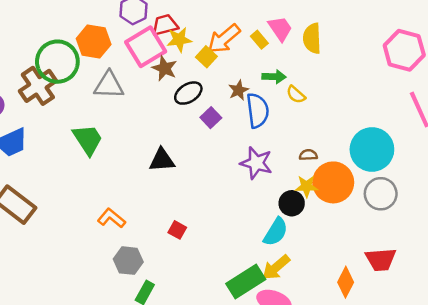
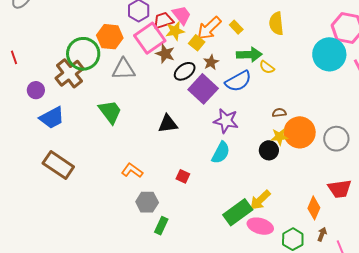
pink trapezoid: (280, 29) -> (182, 15), moved
green arrow: (274, 77) -> (249, 55), size x1.4
brown star: (239, 90) -> (211, 62), moved
blue semicircle: (258, 110) -> (238, 81), turned 72
purple square: (211, 118) -> (203, 89), size x1.8
cyan circle: (372, 149) -> (329, 54), moved
purple star: (256, 163) -> (226, 121), moved
cyan semicircle: (276, 232) -> (221, 153), moved

